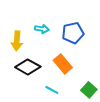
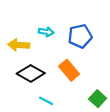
yellow arrow: (17, 41) -> (19, 45), turned 90
cyan line: (52, 90) -> (46, 101), moved

